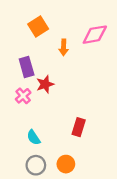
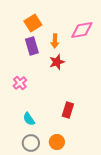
purple rectangle: (27, 67) -> (32, 46), moved
red star: (45, 84) -> (57, 62), moved

